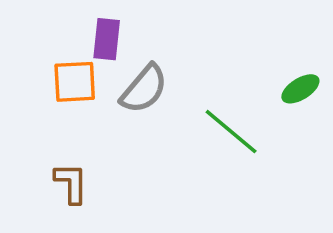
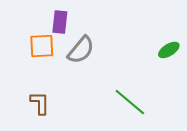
green line: (231, 132) -> (130, 102), moved

